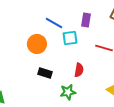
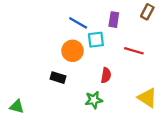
orange circle: (37, 44) -> (73, 51), moved
black rectangle: (45, 73) -> (58, 78), moved

